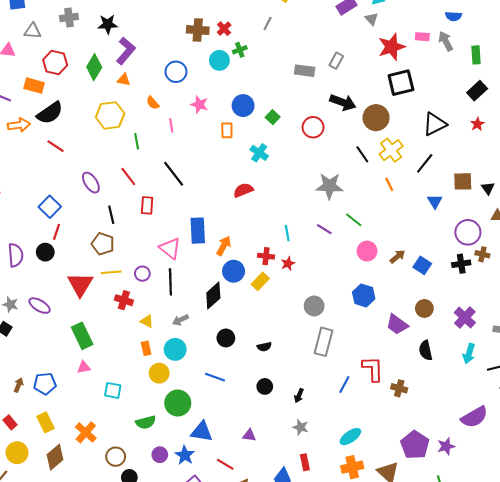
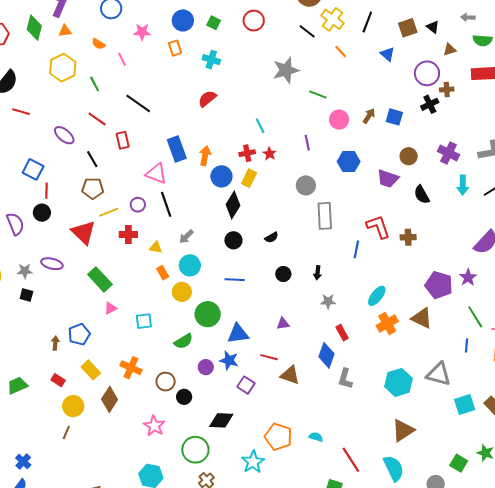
purple line: (324, 229) -> (307, 143), moved, turned 63
black diamond: (213, 295) -> (233, 205), moved

